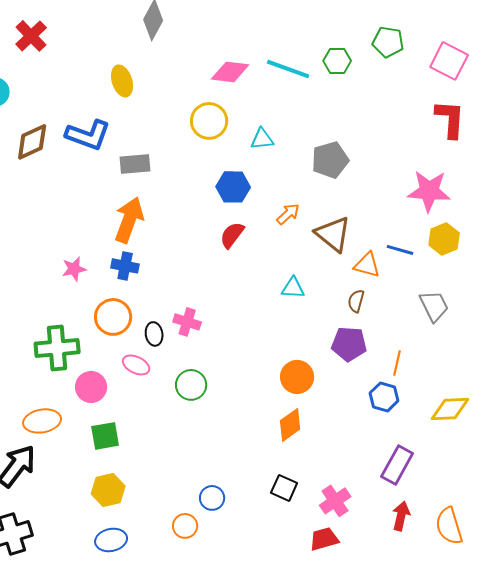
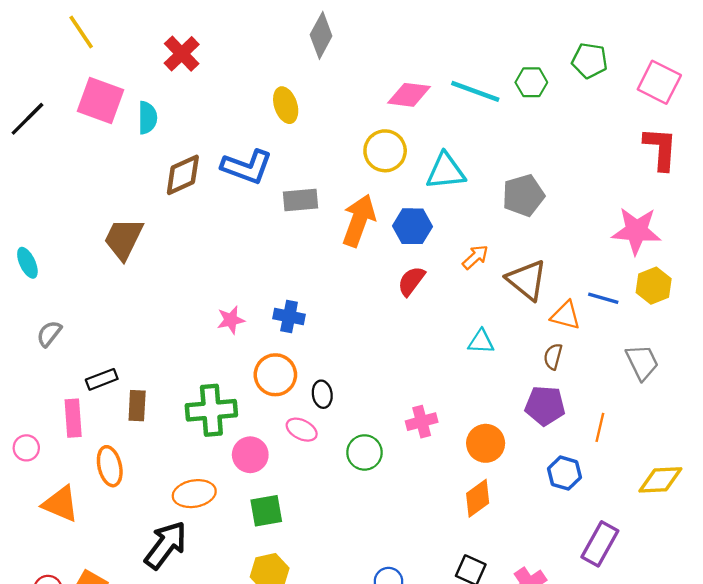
cyan triangle: (262, 139) -> (446, 171), size x1.5
orange arrow: (129, 220) -> (359, 221), moved
pink cross: (187, 322) -> (422, 422), moved, turned -32
blue hexagon: (384, 397) -> (564, 473), moved

